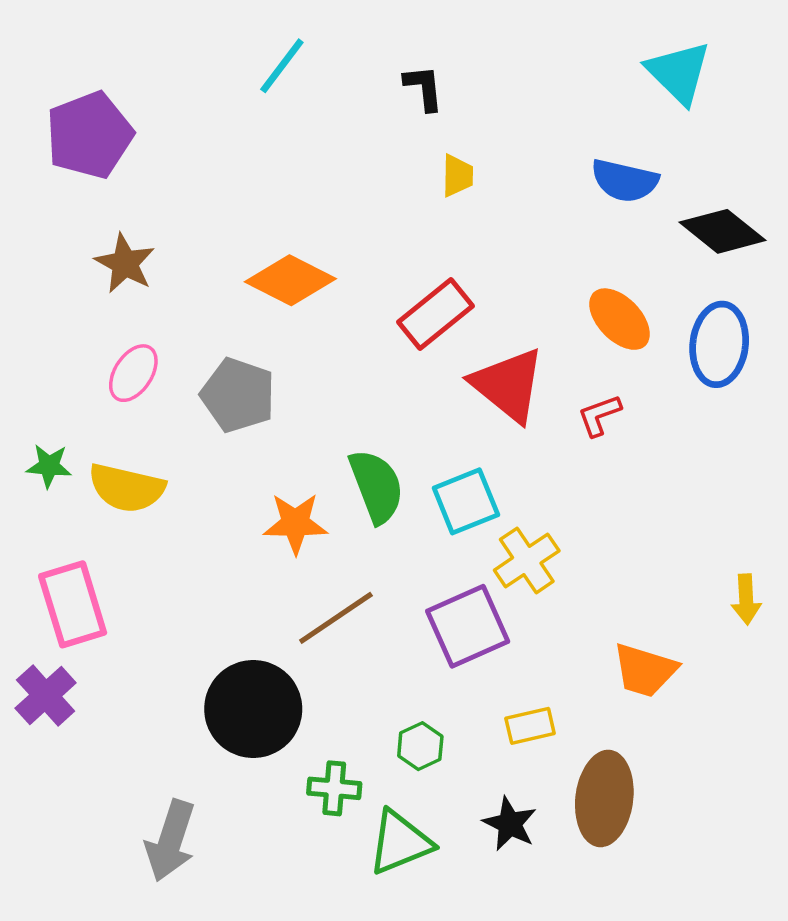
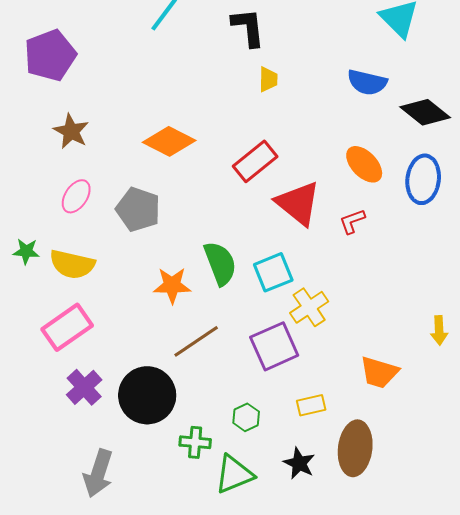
black L-shape: (424, 88) -> (248, 27), size x1.4
pink rectangle: (73, 604) -> (67, 327), moved, turned 72
purple cross: (46, 696) -> (84, 387), moved

